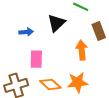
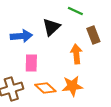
blue arrow: (26, 32) -> (21, 36), size x1.5

